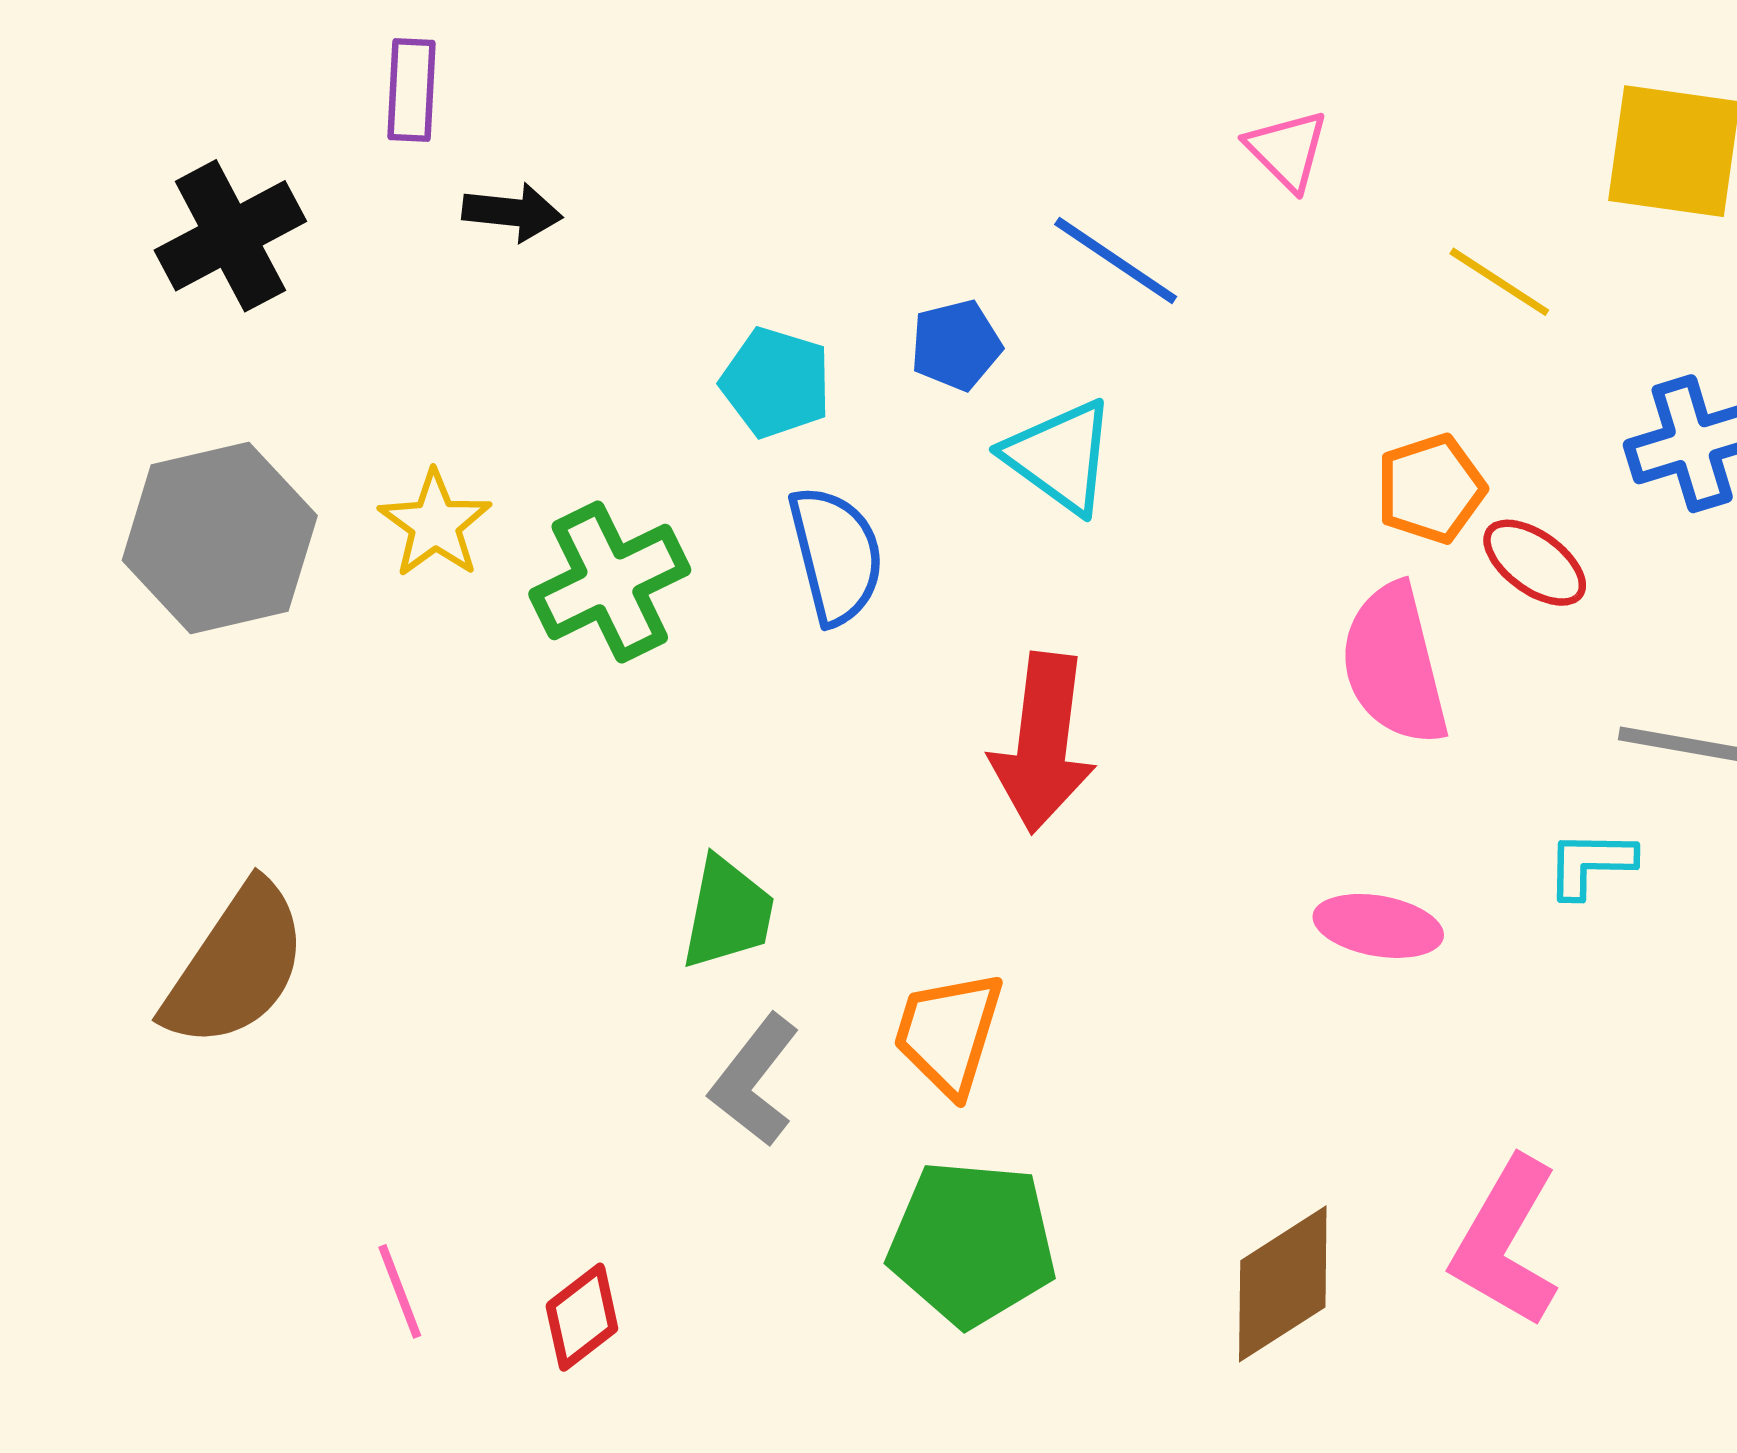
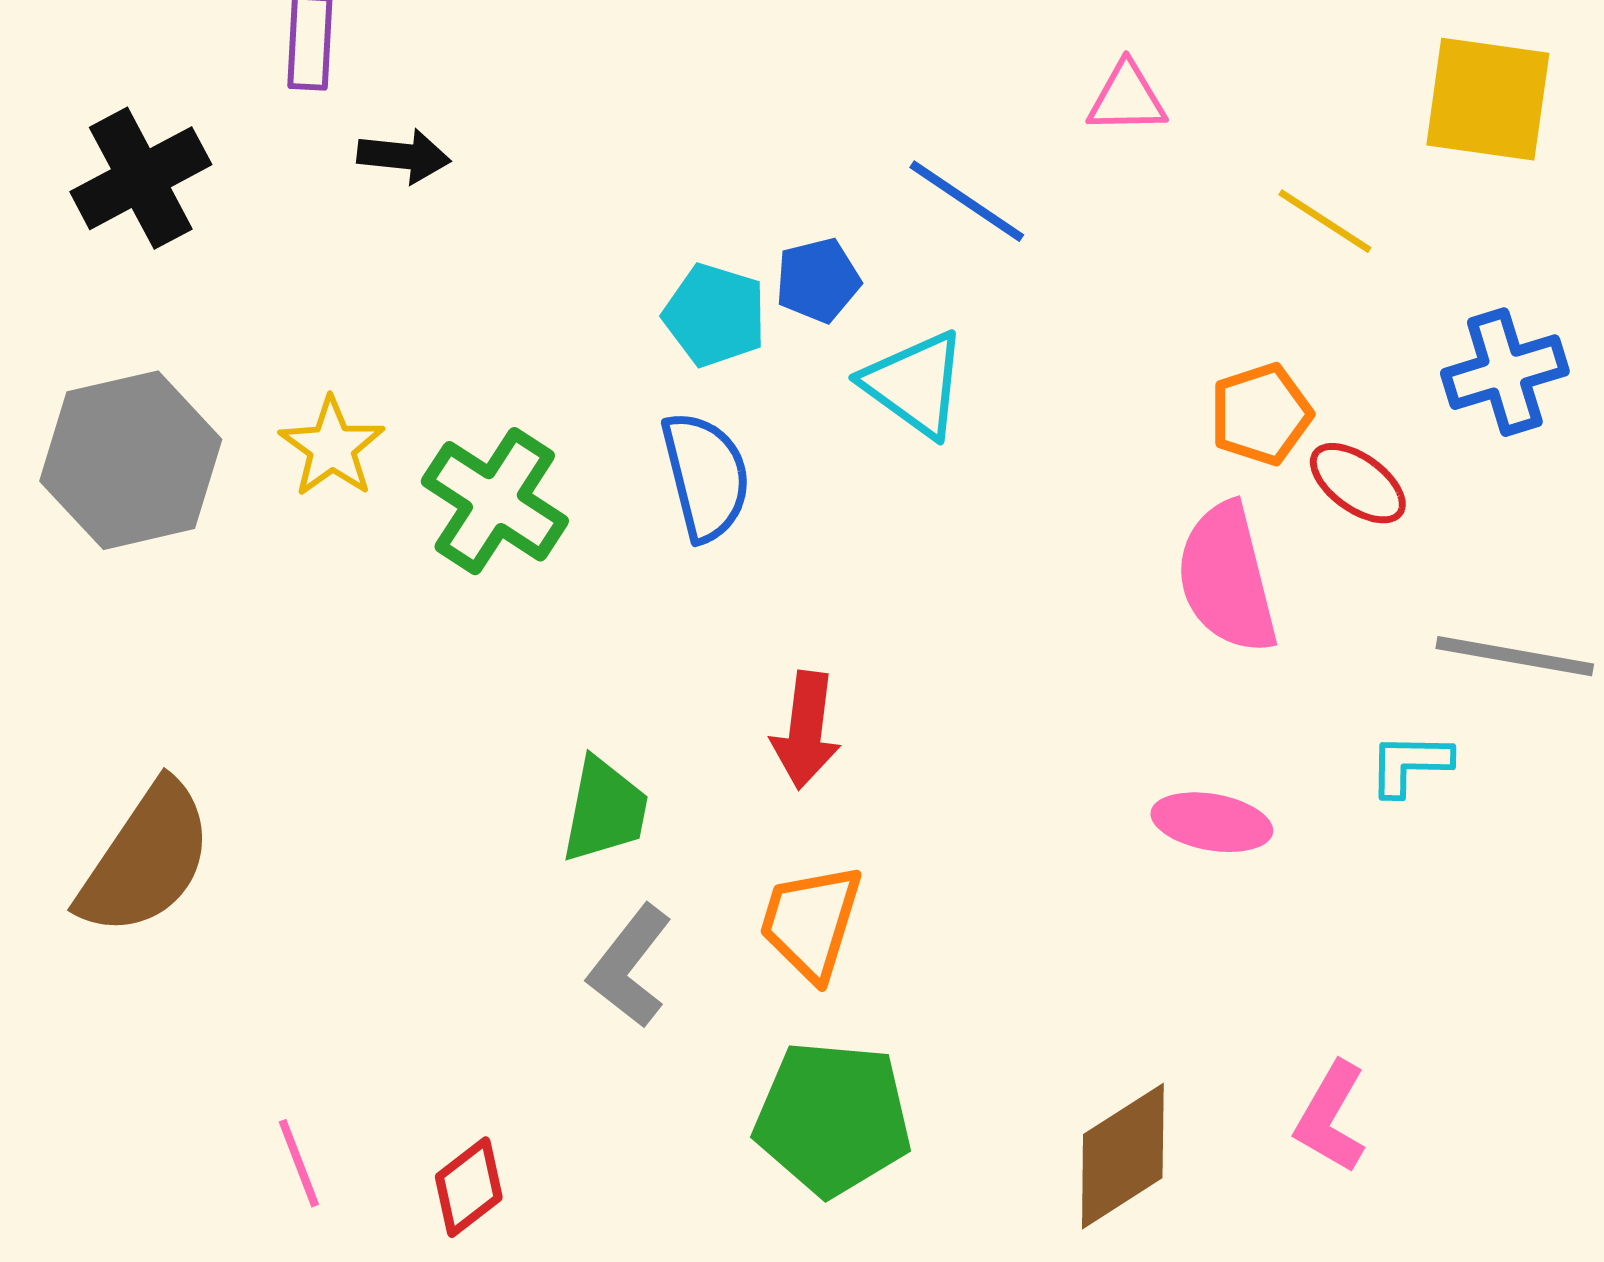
pink triangle: (1287, 150) -> (1127, 98), turned -46
cyan pentagon: (776, 383) -> (715, 315), moved
green cross: (610, 582) -> (495, 501), turned -31
red arrow: (1043, 743) -> (806, 730), moved, size x0.7
pink L-shape: (1506, 1242) -> (1331, 1117), size x0.7

